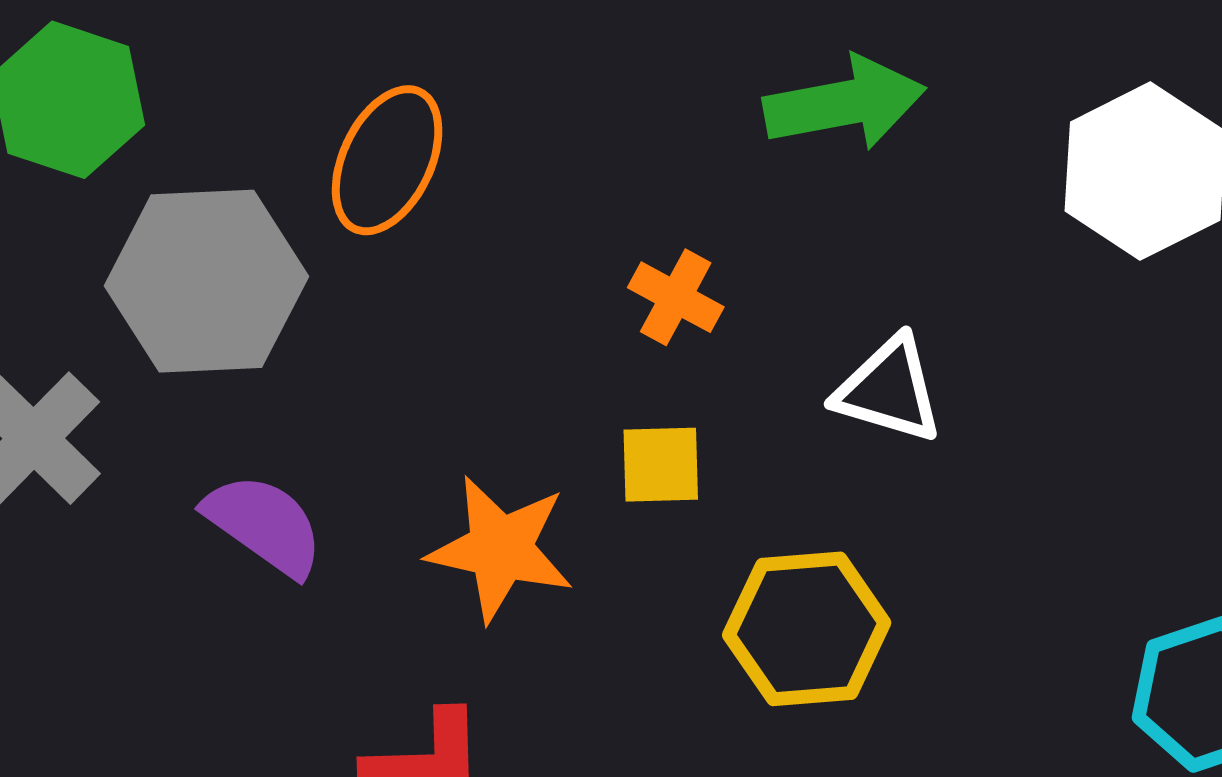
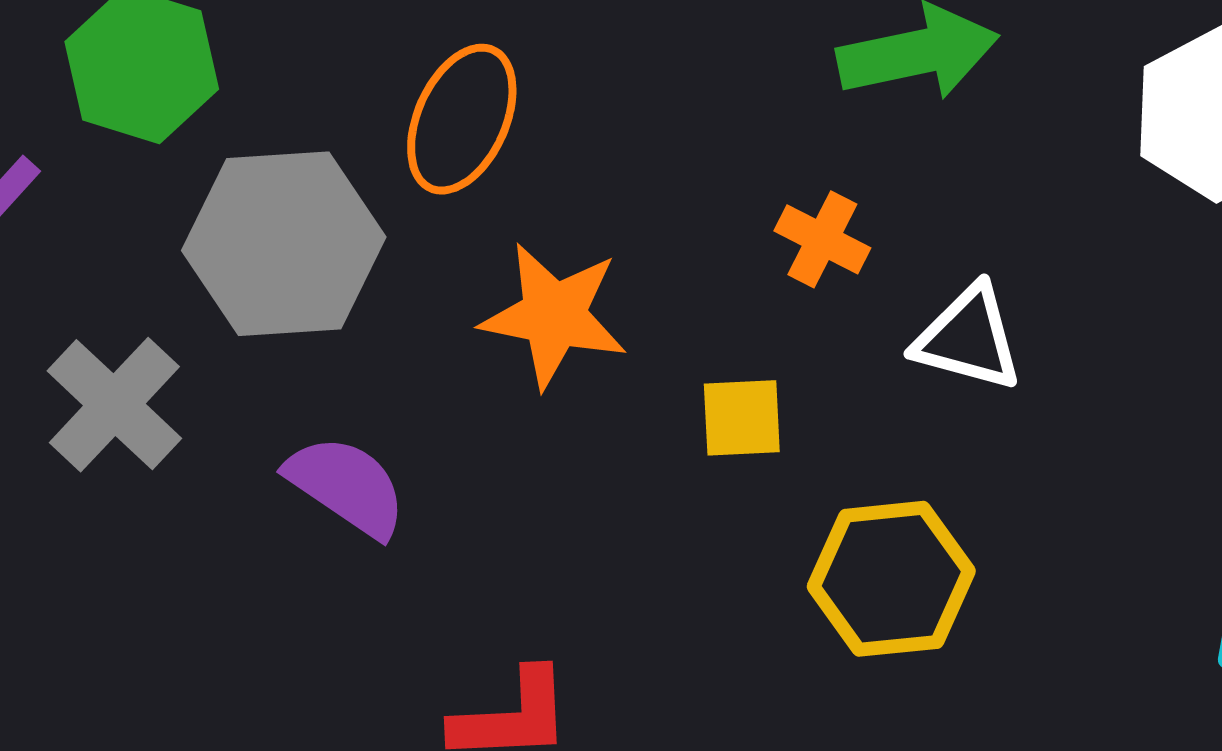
orange cross: (676, 297) -> (822, 239), moved
orange star: (500, 549) -> (554, 315), moved

